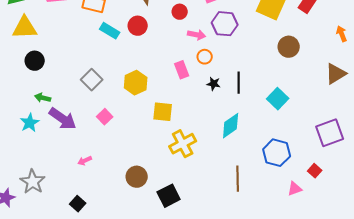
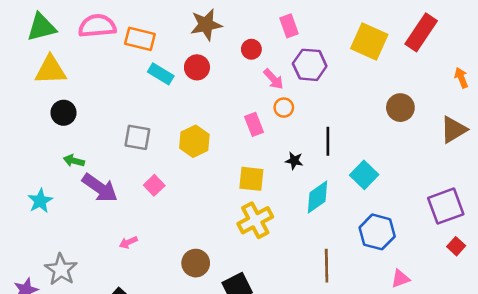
pink arrow: (197, 35) -> (273, 79), turned 36
brown circle: (289, 47) -> (400, 108), moved
gray square: (92, 80) -> (137, 137), turned -35
black star: (214, 84) -> (294, 161), moved
cyan square: (278, 99) -> (364, 175), moved
yellow square: (163, 112) -> (251, 179), moved
cyan star: (30, 123) -> (40, 201), moved
red square: (315, 171) -> (456, 246), moved

